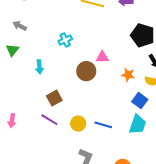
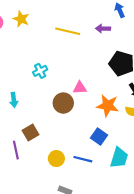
orange star: (128, 75) -> (108, 106), size x1.5
blue square: (140, 101) -> (99, 136), moved
purple line: (49, 120) -> (16, 150), moved, turned 48

